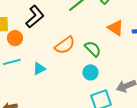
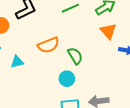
orange triangle: (116, 28) -> (108, 31), moved

